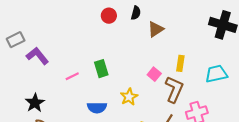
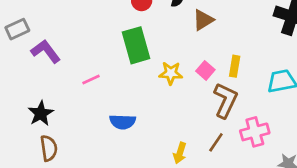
green rectangle: (101, 69) -> (136, 45), moved, size x1.5
pink square: (154, 74) -> (205, 70), moved
yellow star: (129, 97) -> (171, 73), moved, turned 30

